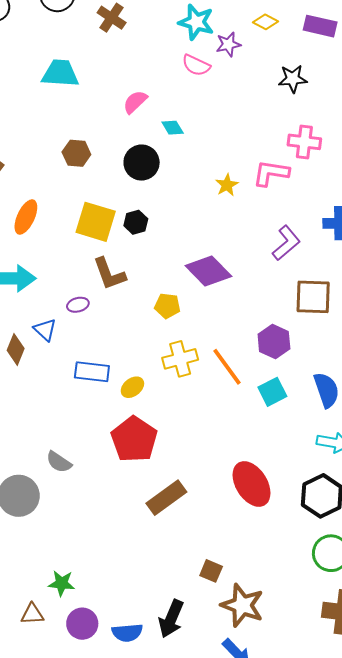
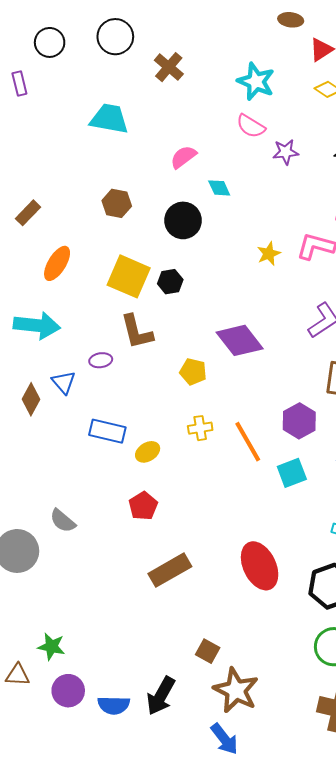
purple star: (228, 44) -> (286, 152), moved
yellow cross: (180, 359) -> (200, 428), size x0.7
red pentagon: (134, 439) -> (143, 506), size x0.6

